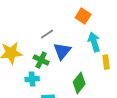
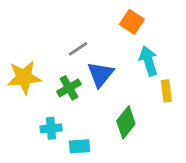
green cross: (41, 60) -> (69, 88), turned 35
cyan cross: (32, 79) -> (51, 128), moved

